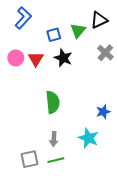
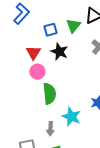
pink circle: (16, 58) -> (37, 72), moved
cyan star: (89, 138) -> (71, 117), moved

